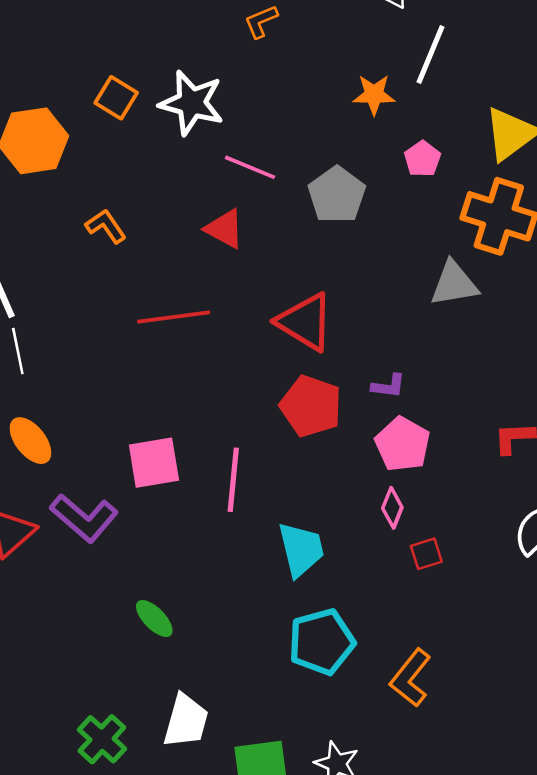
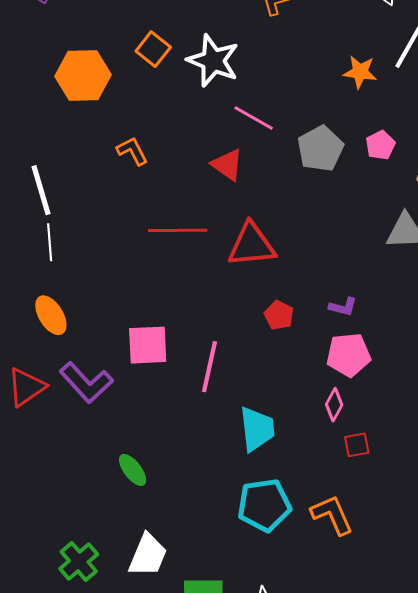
pink pentagon: (422, 159) -> (380, 145), moved
red triangle: (305, 322) -> (252, 245), moved, turned -44
red pentagon: (311, 406) -> (279, 315), size x0.6
pink pentagon: (403, 444) -> (349, 355), turned 30
orange L-shape: (410, 678) -> (332, 515), moved, turned 111

